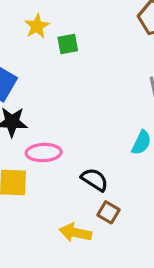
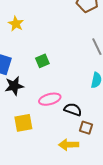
green square: (68, 44) -> (42, 61), moved
pink ellipse: (44, 153) -> (50, 99), moved

